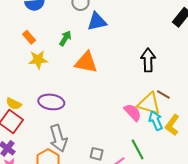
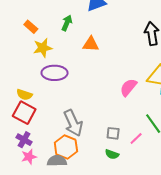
orange triangle: (86, 62) -> (91, 44), size x0.7
purple ellipse: (51, 102) -> (55, 73), moved
pink semicircle: (133, 112) -> (128, 87), moved, turned -90

